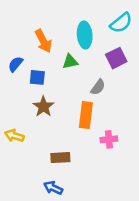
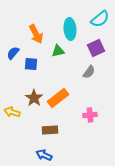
gray semicircle: (98, 87) -> (89, 72), moved
brown star: (43, 107) -> (34, 98), moved
orange rectangle: (86, 115) -> (58, 98), moved, turned 45

